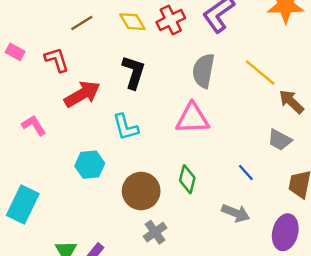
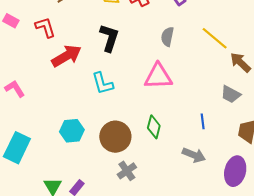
gray semicircle: (203, 71) -> (167, 37), size x0.7
pink L-shape: (34, 125) -> (15, 89), moved
cyan hexagon: (90, 165) -> (72, 131), moved
blue line: (246, 172) -> (203, 121), turned 35

